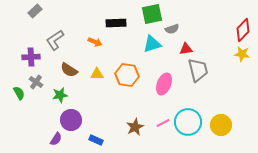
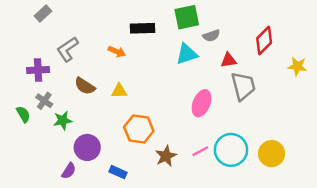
red diamond: (243, 30) -> (264, 41), moved
orange hexagon: (127, 75) -> (139, 129), moved
green star: (60, 95) -> (63, 120), moved

